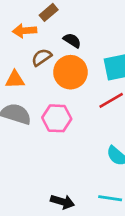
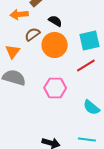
orange triangle: (15, 80) -> (13, 52), turned -49
pink hexagon: (57, 118) -> (55, 88), moved

